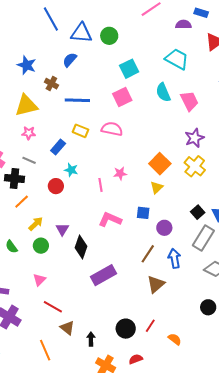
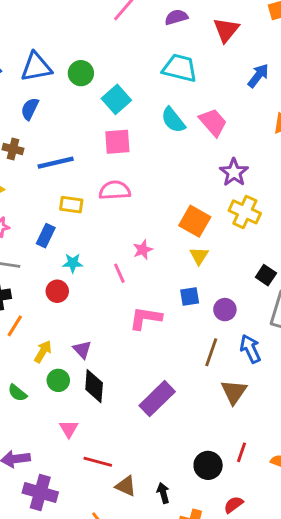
green circle: (109, 36) -> (81, 73), moved
pink square: (122, 97) -> (117, 142), turned 36
black diamond: (81, 247) -> (94, 386), moved

